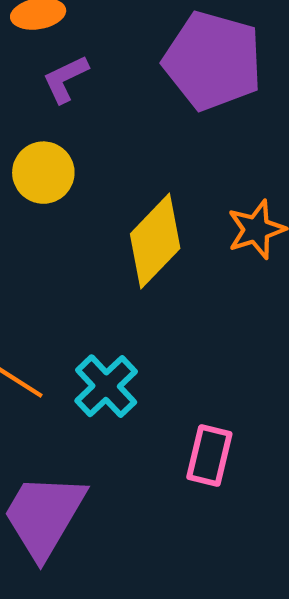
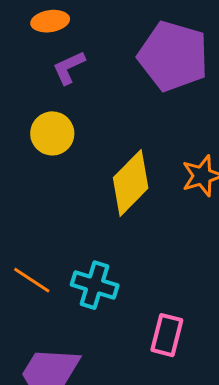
cyan cross: (106, 386) -> (95, 285), turned -30

